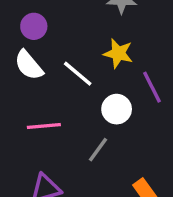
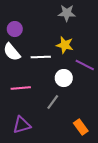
white line: (78, 74) -> (41, 57), turned -42
purple line: (152, 87) -> (85, 65), turned -36

